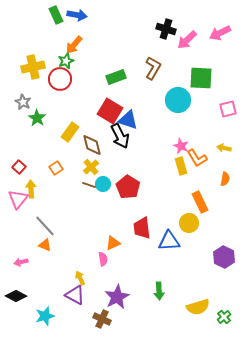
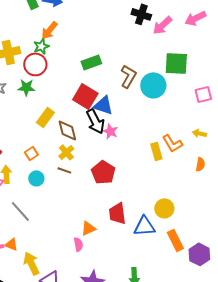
brown L-shape: (153, 68) -> (128, 76), moved
green star: (37, 118) -> (26, 87), moved, turned -30
pink star: (181, 146) -> (110, 131), moved
cyan circle: (103, 184) -> (36, 178), moved
orange rectangle: (200, 202) -> (175, 240), moved
orange triangle: (45, 245) -> (11, 244), moved
purple hexagon: (224, 257) -> (199, 254), moved
yellow arrow: (80, 278) -> (31, 263), moved, size x1.6

